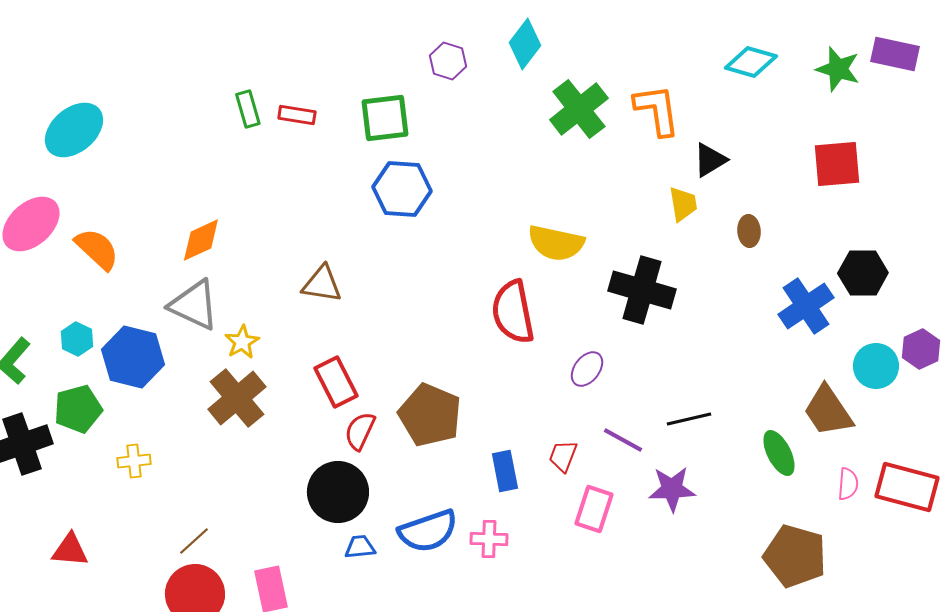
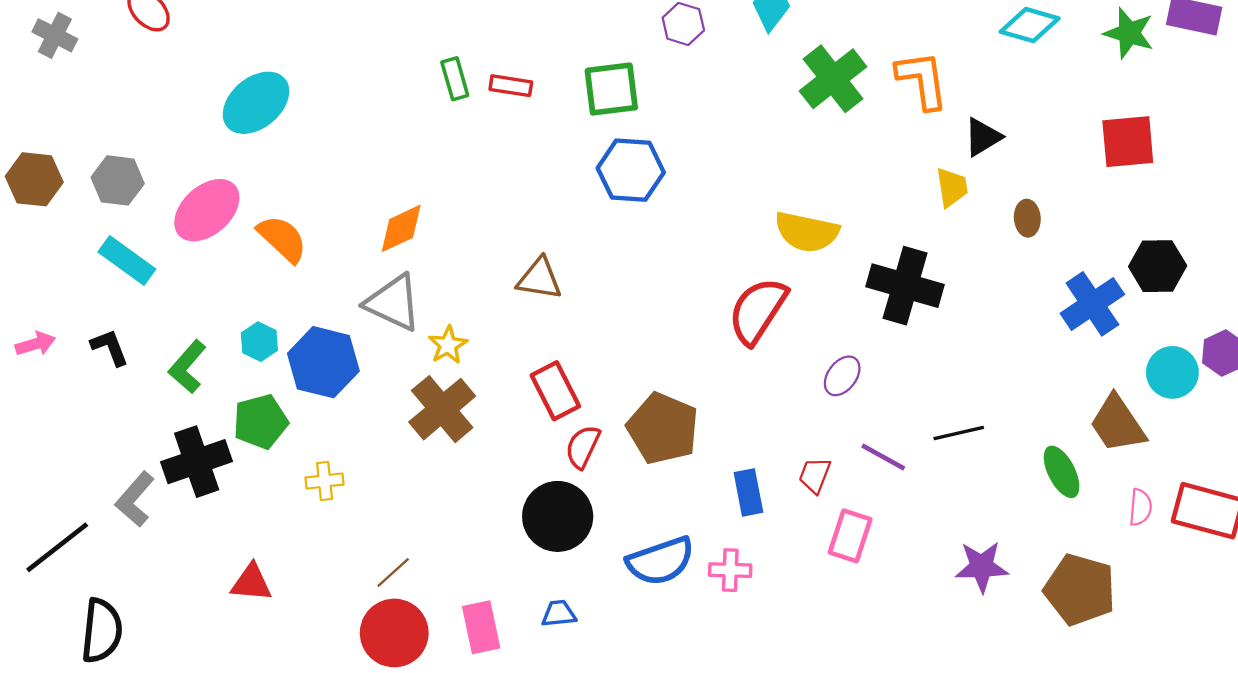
red semicircle: (513, 312) -> (758, 311), turned 44
purple star: (672, 489) -> (982, 567), moved
blue trapezoid: (360, 547) -> (559, 614), moved

